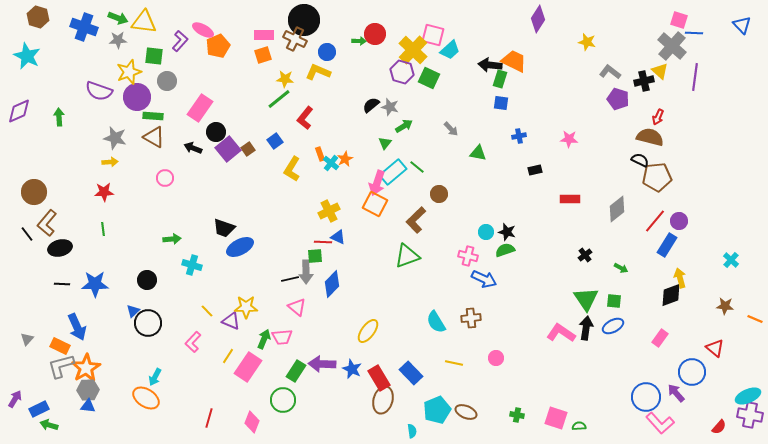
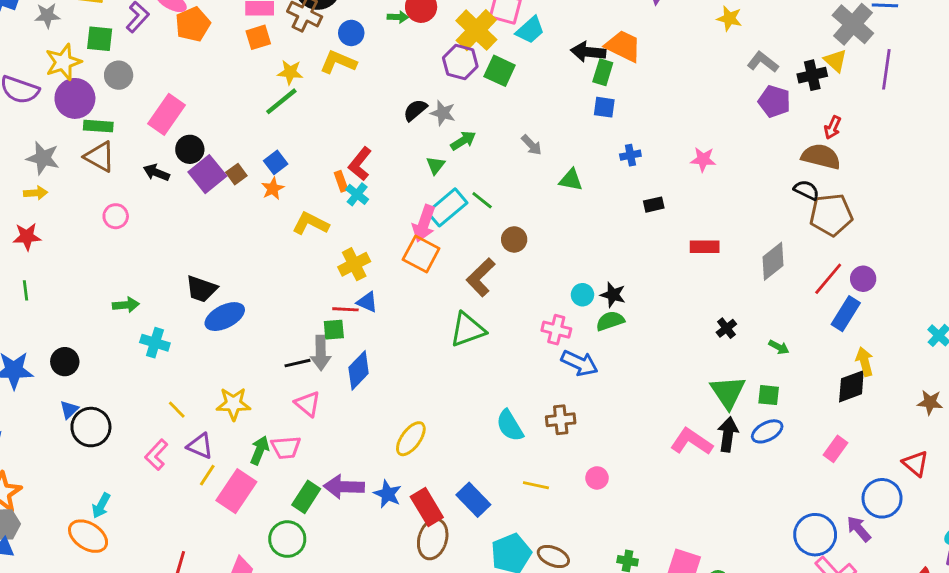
red L-shape: (305, 118) -> (360, 164), moved
orange star: (345, 159) -> (273, 189), moved
yellow L-shape: (292, 169) -> (311, 223), moved, turned 85
black circle: (147, 280) -> (65, 362), moved
purple triangle: (231, 321) -> (200, 446), moved

